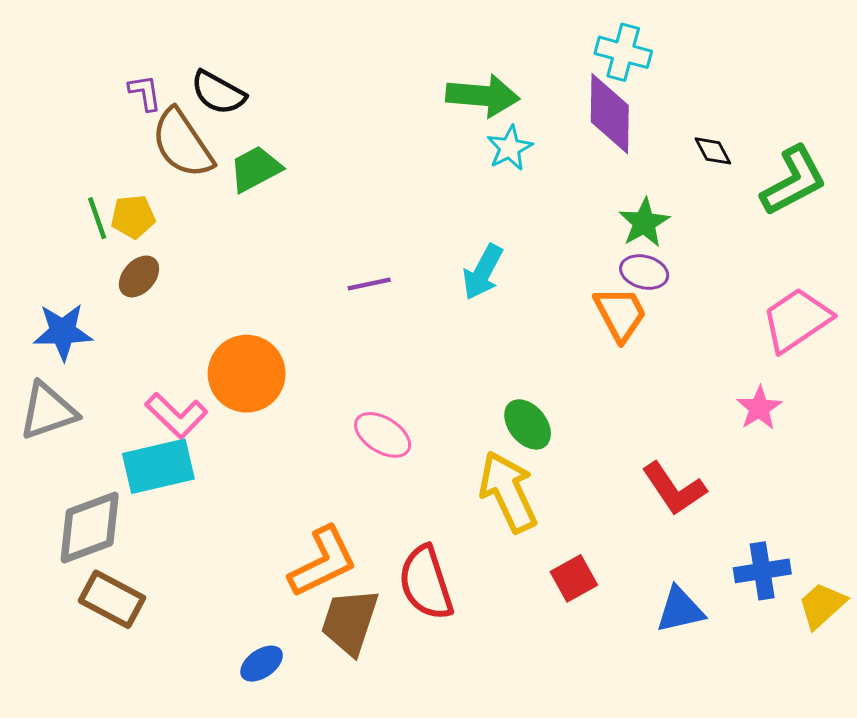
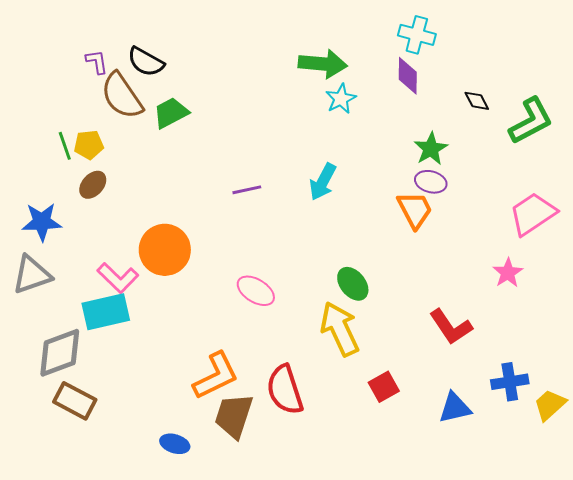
purple diamond: (610, 114) -> (408, 76), size x0.7
blue ellipse: (262, 664) -> (175, 444), turned 52

